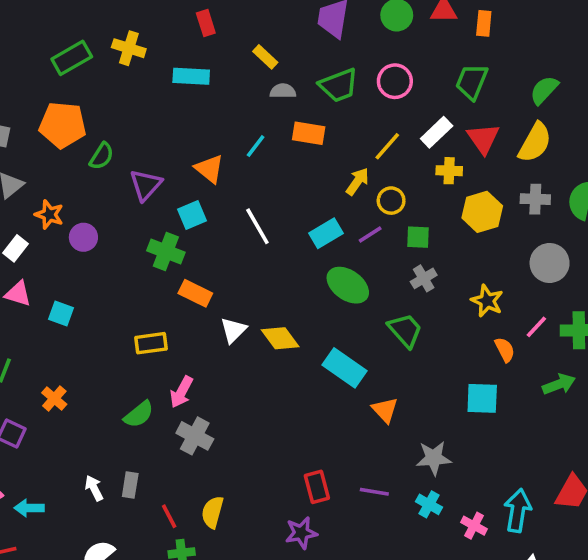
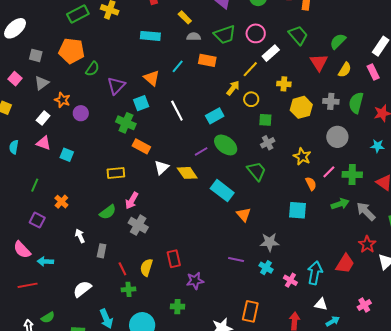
cyan rectangle: (191, 76) -> (150, 36), moved
green trapezoid: (472, 82) -> (298, 35), turned 115
white rectangle: (437, 132) -> (271, 53), moved
red triangle: (483, 139) -> (319, 62), moved
yellow semicircle: (535, 142) -> (345, 70), moved, size x0.7
purple line: (370, 235) -> (201, 151), moved
red rectangle: (317, 487) -> (174, 259), moved
white arrow: (94, 488) -> (80, 236), moved

